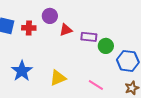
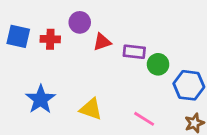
yellow triangle: (58, 78) -> (91, 109), turned 42

